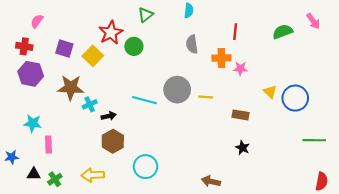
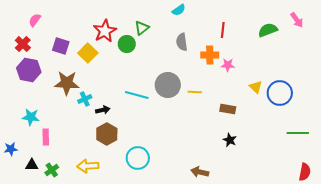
cyan semicircle: (189, 11) -> (179, 10), turned 48
green triangle: (146, 15) -> (142, 28), moved
red cross: (24, 46) -> (23, 44), turned 35

